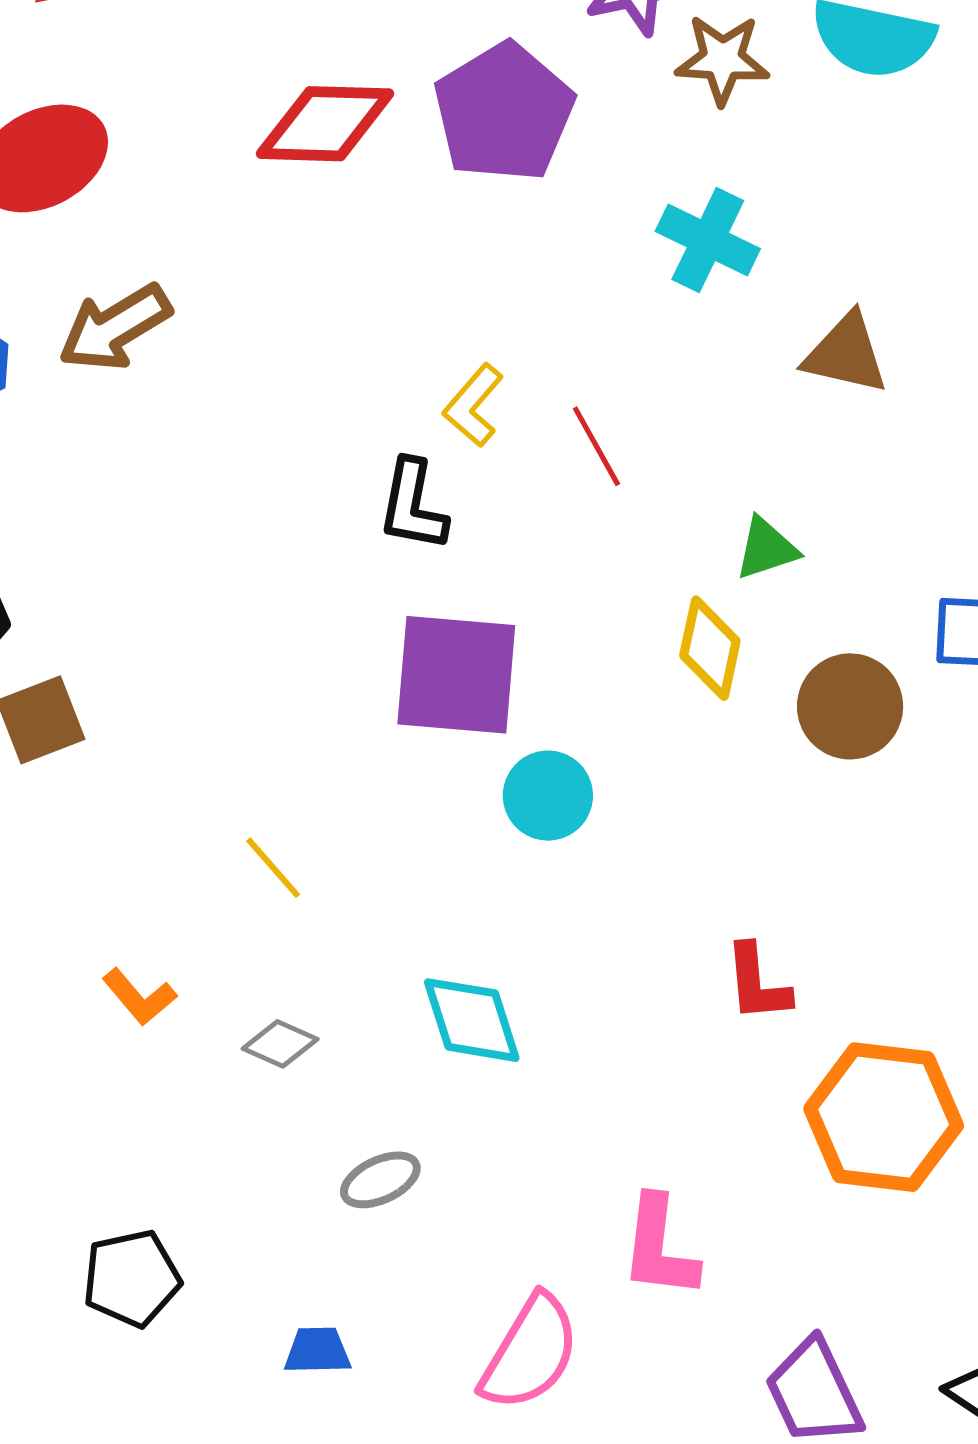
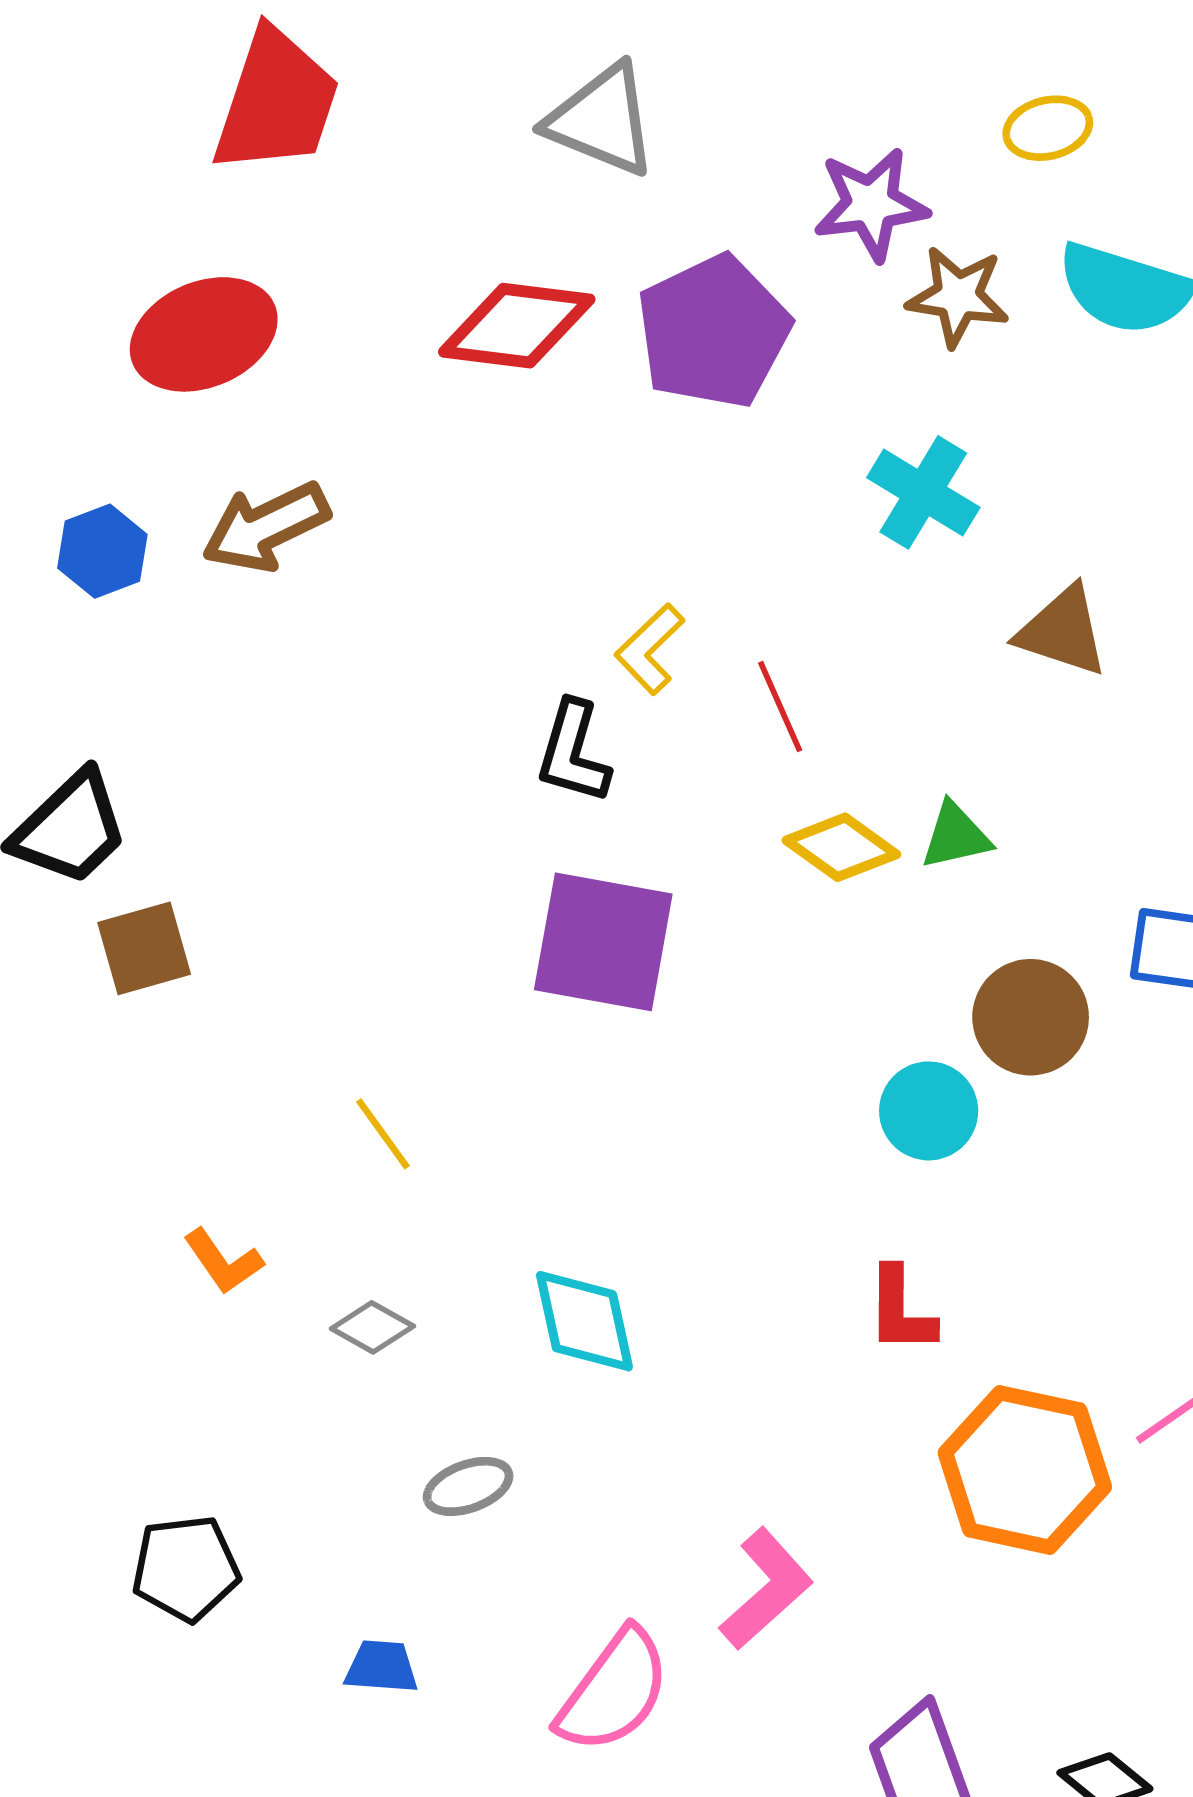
yellow diamond: (710, 648) -> (841, 847), moved, turned -72
cyan circle: (548, 796) -> (929, 1111), moved
pink L-shape: (659, 1247) -> (766, 1589), turned -144

